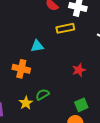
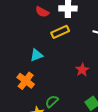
orange cross: (21, 69) -> (26, 81), turned 36

